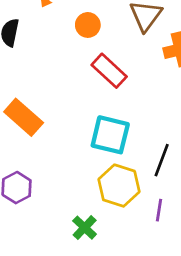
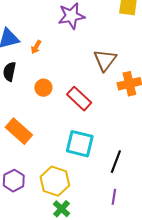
orange circle: (88, 25) -> (43, 88), moved
yellow hexagon: (119, 186) -> (55, 181), moved

